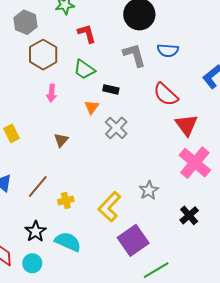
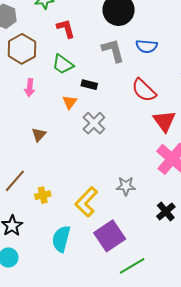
gray star: (149, 190) -> (126, 186), turned 30
cyan semicircle: (68, 242) -> (61, 239), moved, turned -100

